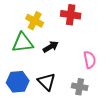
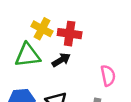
red cross: (71, 15) -> (70, 34), moved

